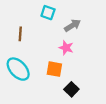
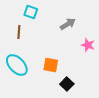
cyan square: (48, 13) -> (31, 12), moved
pink star: (66, 48) -> (88, 45), moved

